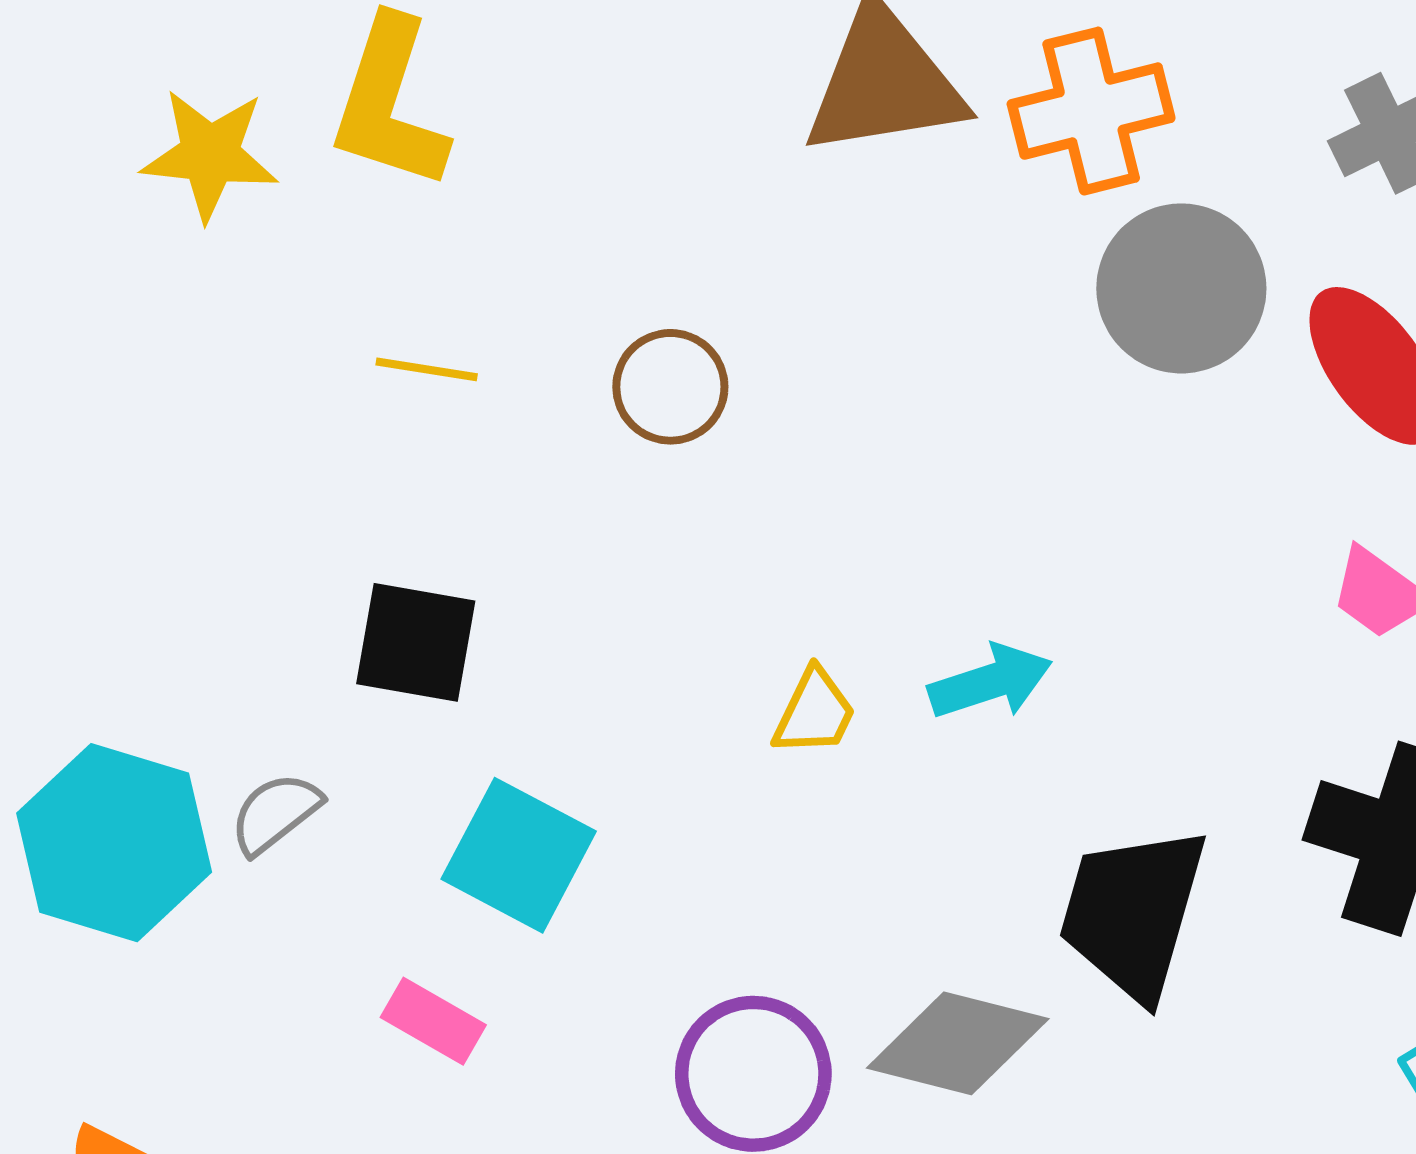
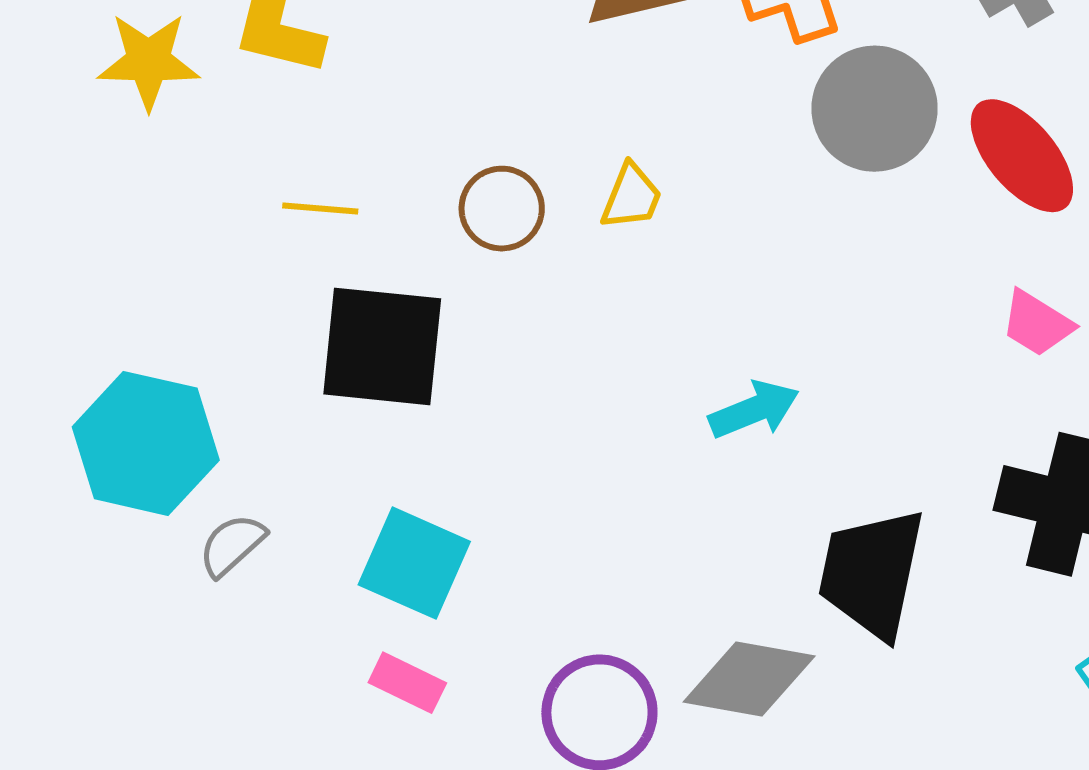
black square: (416, 642) -> (382, 346), moved, size x1.4
yellow trapezoid: (814, 712) -> (631, 197), moved
cyan hexagon: (114, 843) -> (146, 443), moved
pink rectangle: (433, 1021) -> (407, 683), moved

